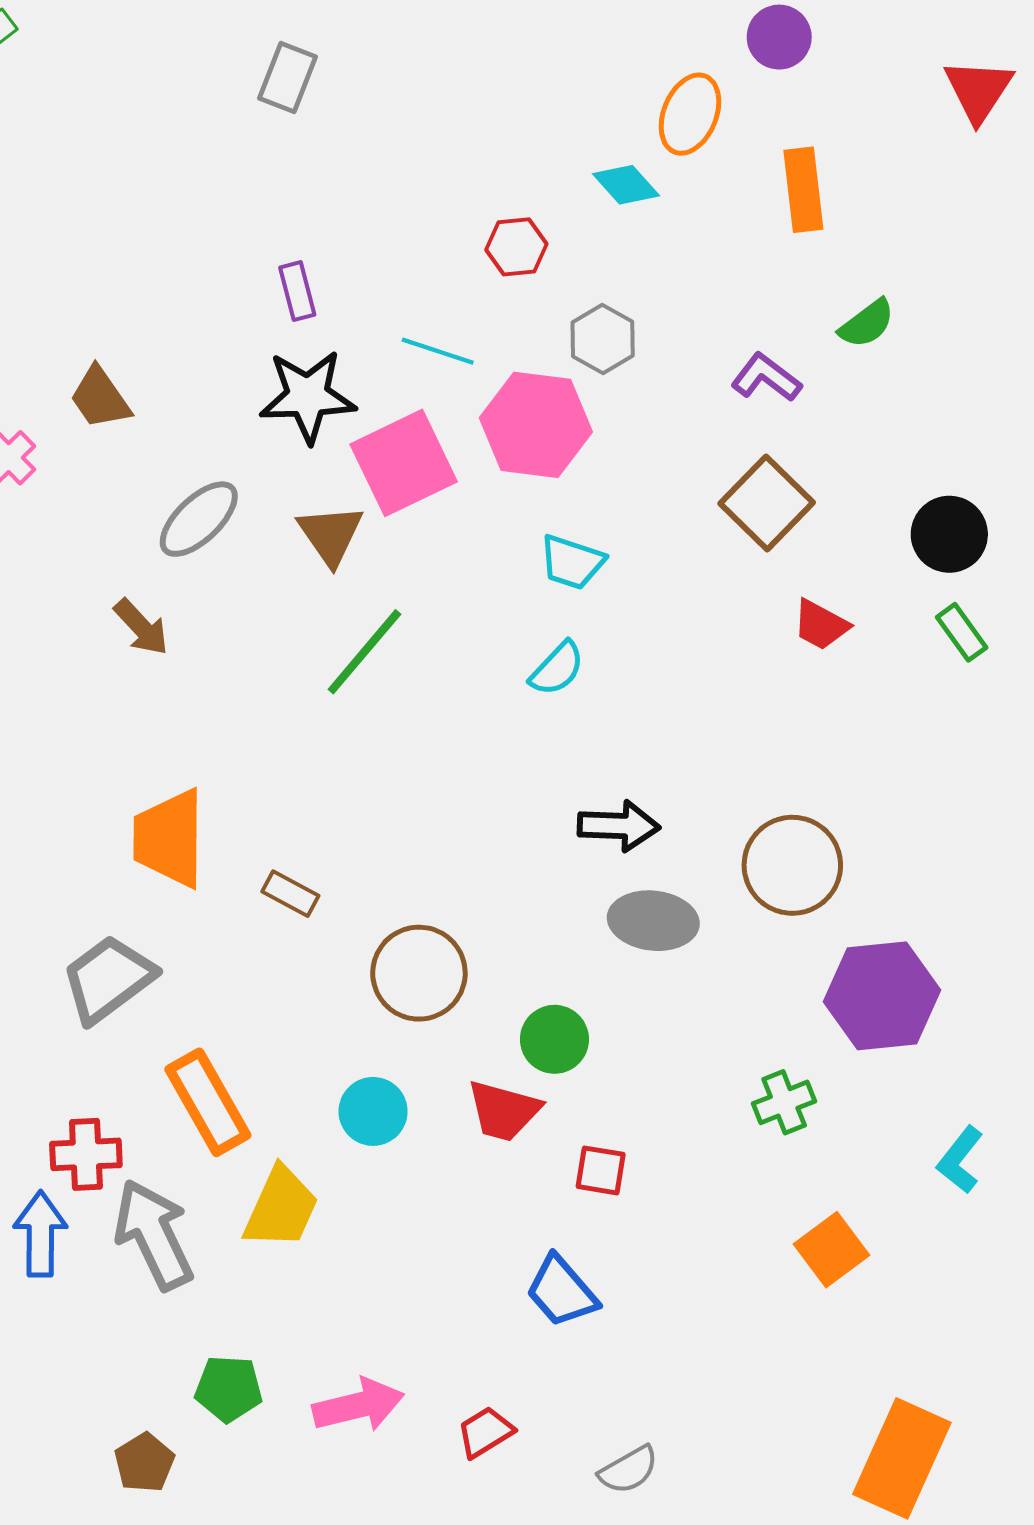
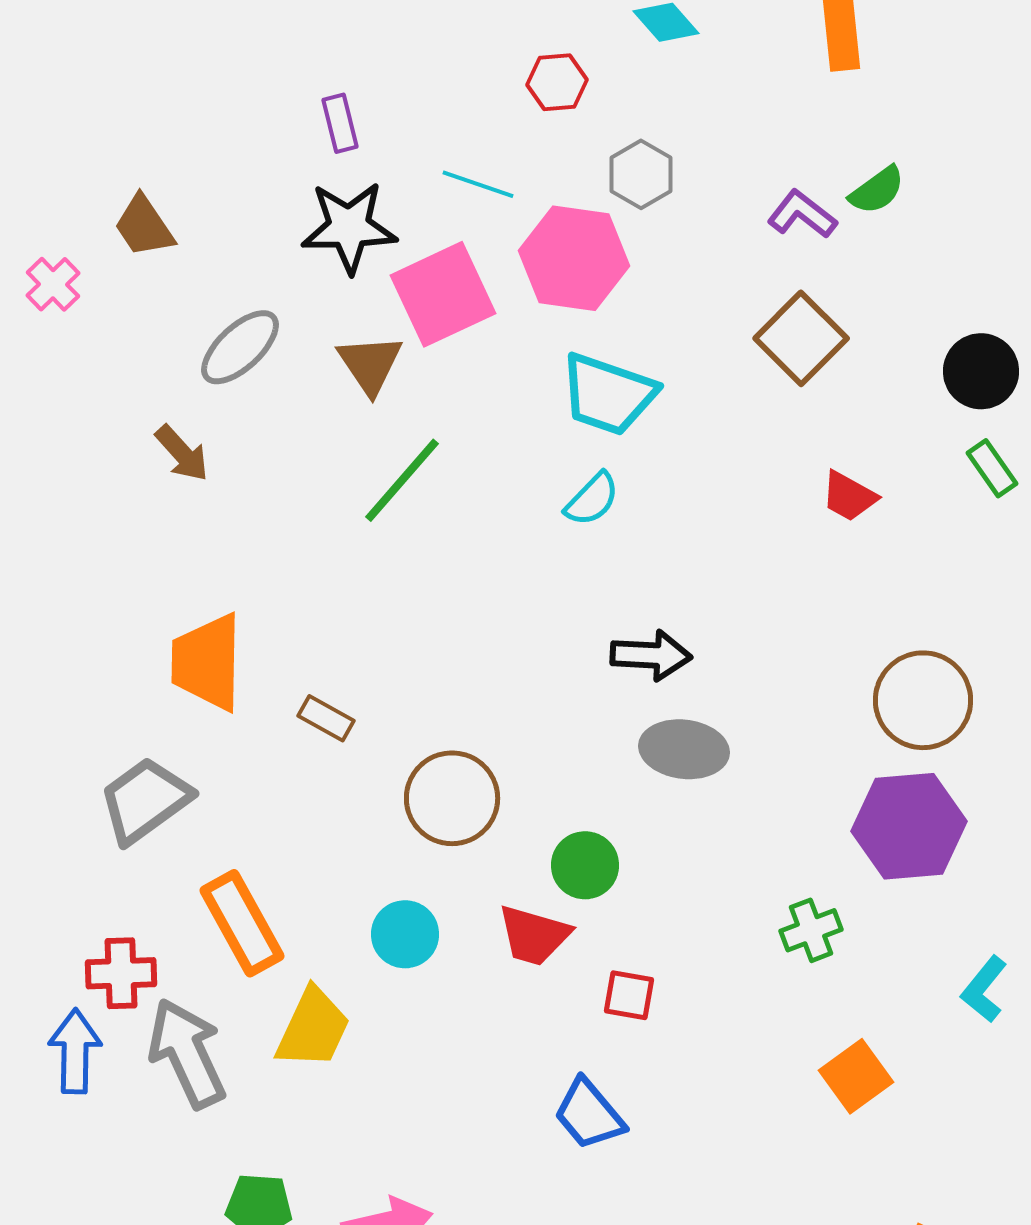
green semicircle: (867, 324) -> (877, 190), moved
cyan trapezoid: (572, 562) -> (608, 394), size x1.5
red trapezoid: (821, 625) -> (849, 496), moved
brown circle: (792, 865) -> (923, 700), moved

